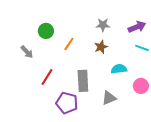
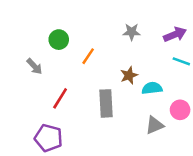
brown star: (101, 47) -> (129, 75), moved
gray triangle: (109, 98) -> (155, 125), moved
purple pentagon: (67, 103) -> (49, 138), moved

